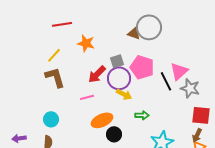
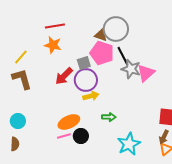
red line: (62, 24) -> (55, 26), moved
pink pentagon: (142, 67) -> (102, 53), moved
black line: (166, 81) -> (123, 56), moved
gray star: (190, 88) -> (131, 69), moved
yellow arrow: (124, 94) -> (91, 96), turned -42
pink line: (87, 97) -> (64, 136), moved

